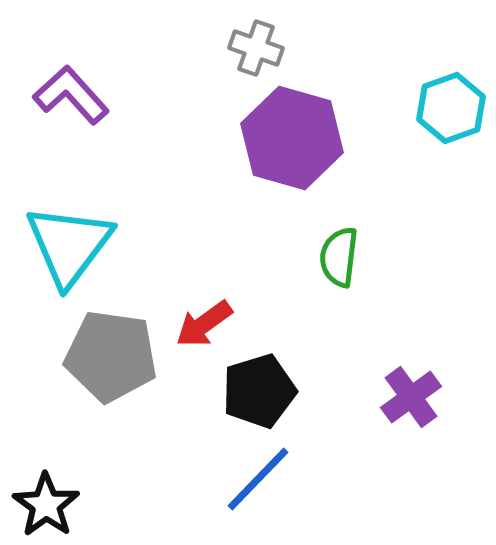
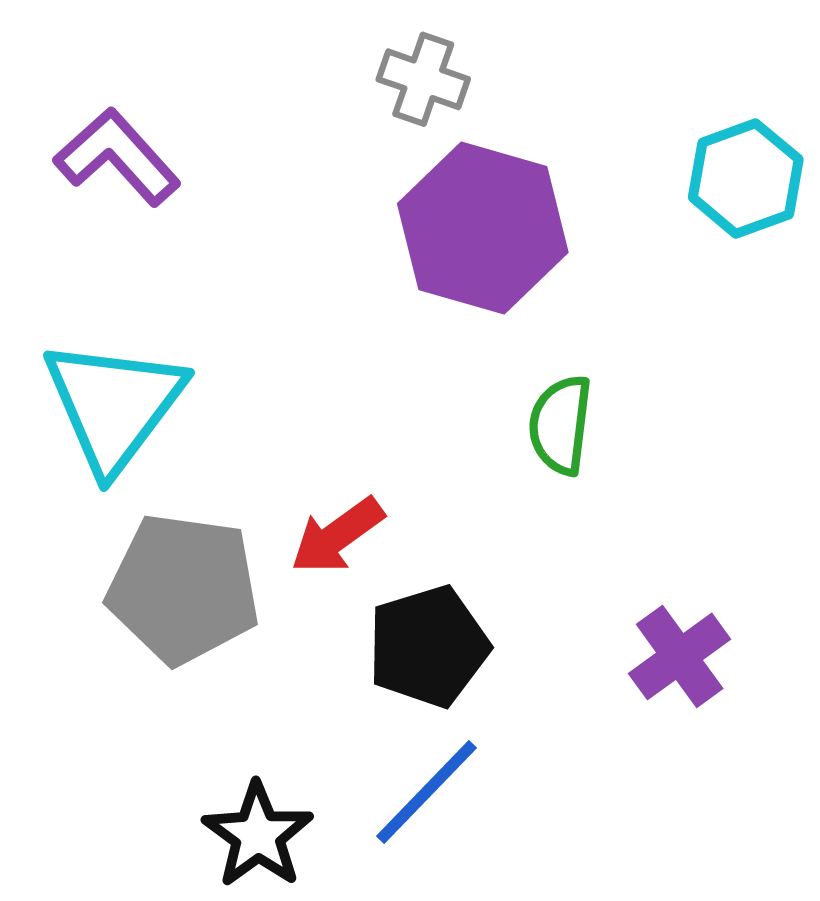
black star: (46, 505) -> (258, 835), moved

